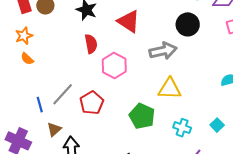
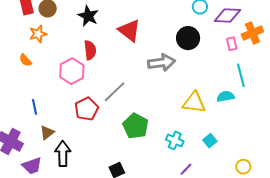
orange star: (24, 36) -> (38, 34), moved
pink hexagon: (114, 66) -> (72, 71), moved
yellow triangle: (170, 89) -> (194, 103), moved
gray line: (63, 94) -> (115, 92), moved

